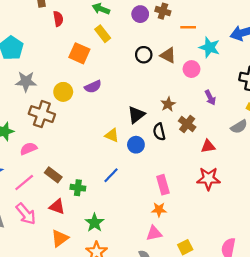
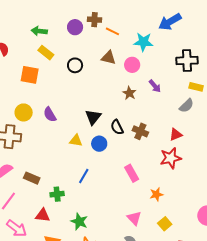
orange line: (188, 27) -> (112, 31), moved, turned 40
black circle: (144, 55) -> (75, 65), moved
purple semicircle: (93, 87) -> (50, 114), moved, turned 98
brown star: (168, 104) -> (129, 93), moved
brown cross: (187, 124) -> (140, 131), moved
red triangle: (208, 146) -> (176, 135), moved
brown rectangle: (53, 175) -> (32, 178), moved
orange star: (159, 210) -> (156, 194), moved
pink triangle: (154, 233) -> (134, 218), turned -49

